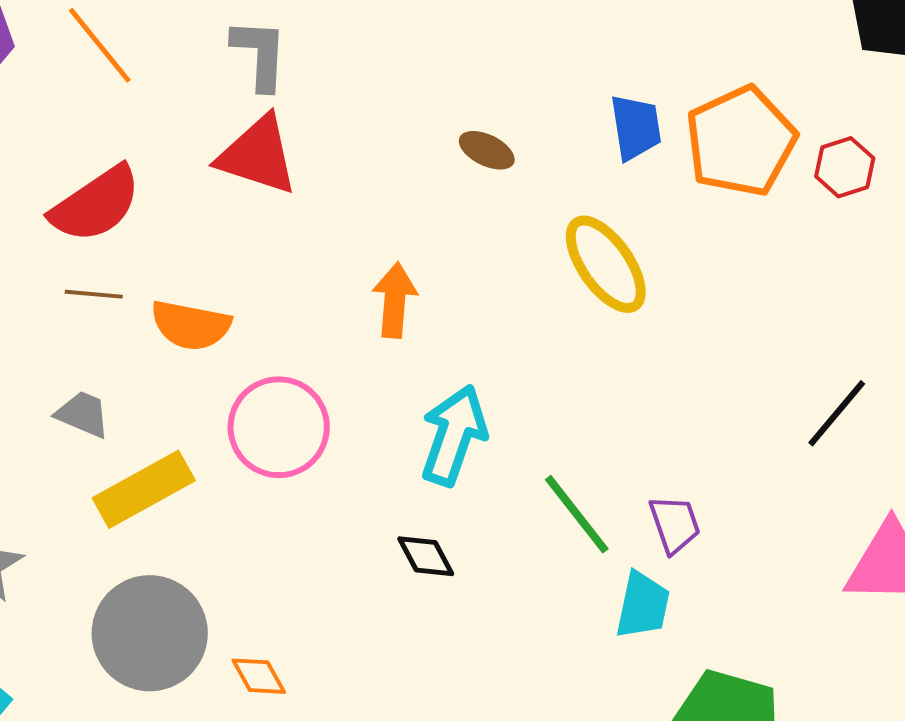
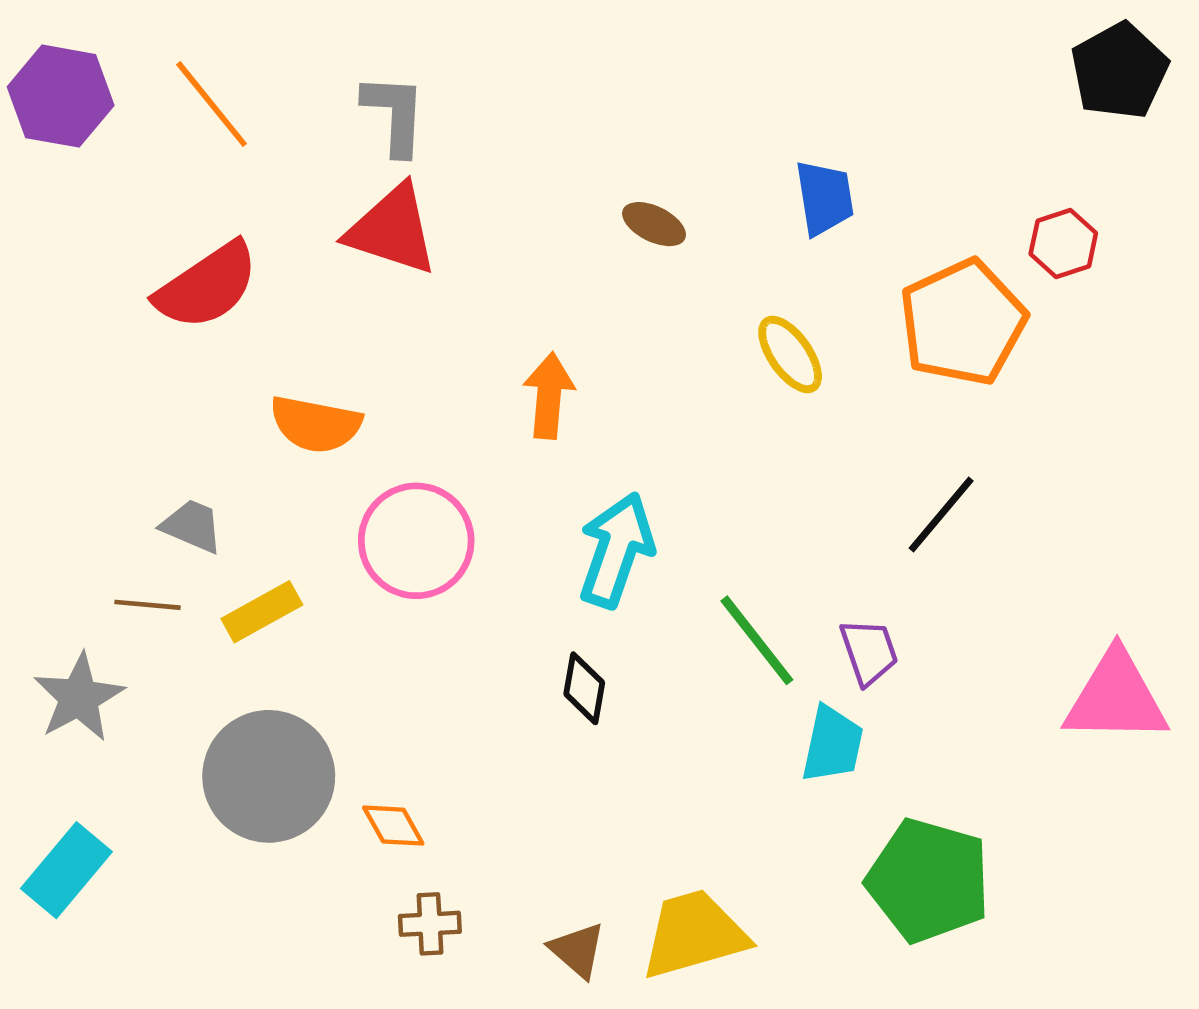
orange pentagon: (741, 141) -> (963, 322), moved
yellow ellipse: (606, 264) -> (790, 354), size x0.7
brown line: (94, 294) -> (148, 605), moved
black line: (837, 413) -> (941, 515), moved
yellow rectangle: (144, 489) -> (262, 612), size x0.7
black diamond: (426, 556) -> (584, 688), turned 38

